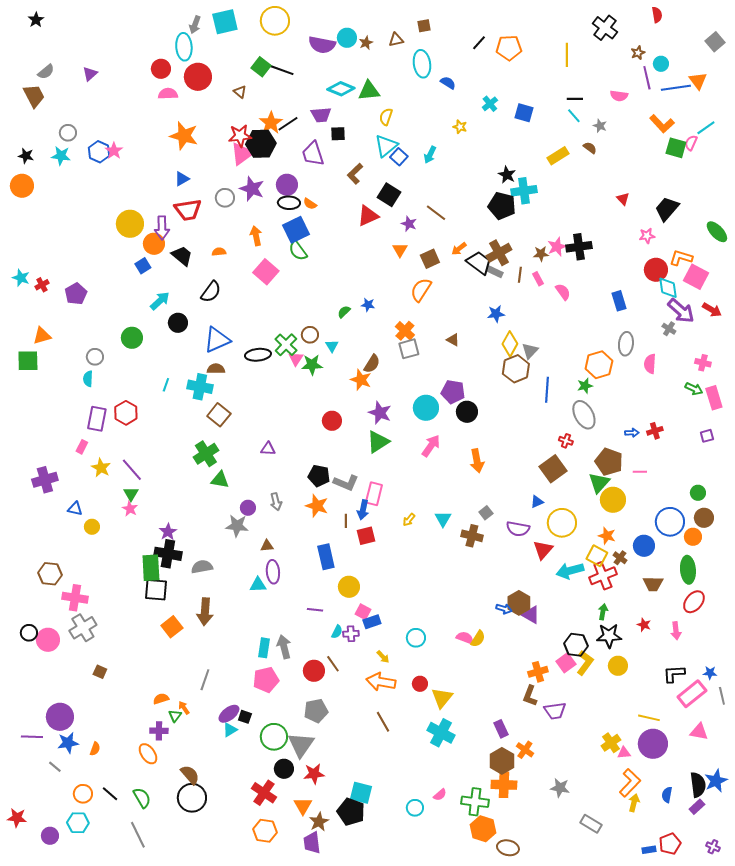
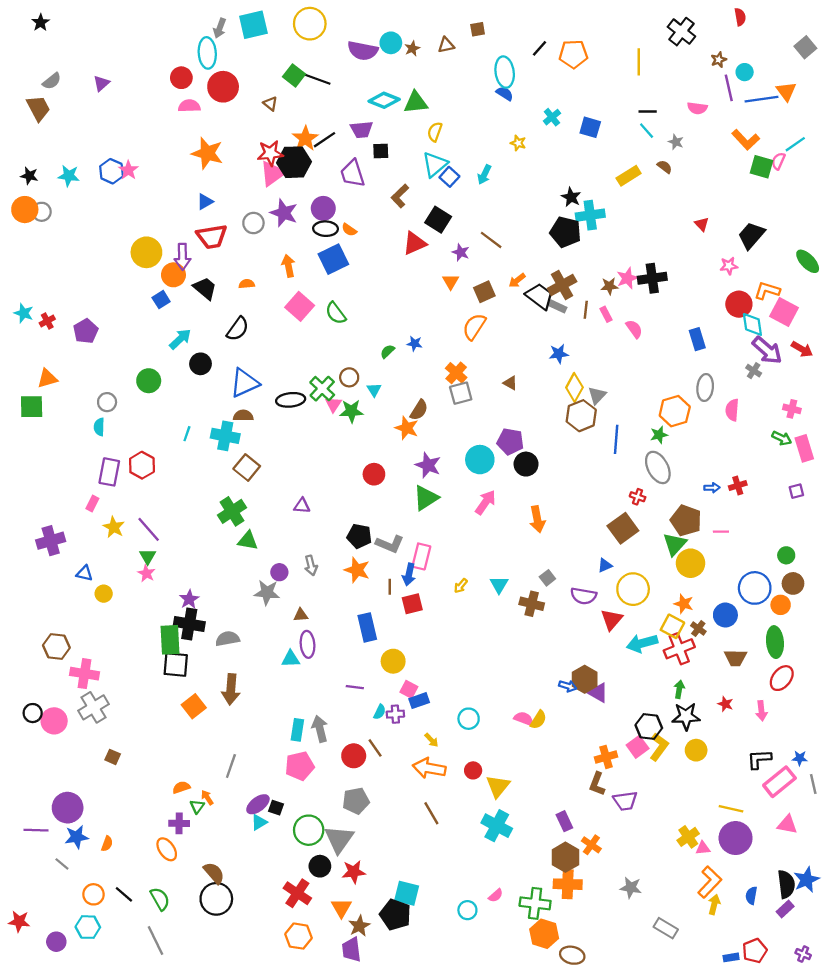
cyan ellipse: (422, 64) -> (505, 72), moved
gray circle: (68, 133) -> (42, 212), moved
green semicircle: (298, 251) -> (336, 313), moved

